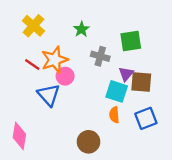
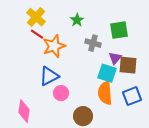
red line: (32, 64) -> (37, 34), moved
pink circle: (65, 76) -> (61, 93), moved
blue triangle: (49, 95) -> (49, 76), turned 45
orange semicircle: (114, 115) -> (105, 93), size x1.6

